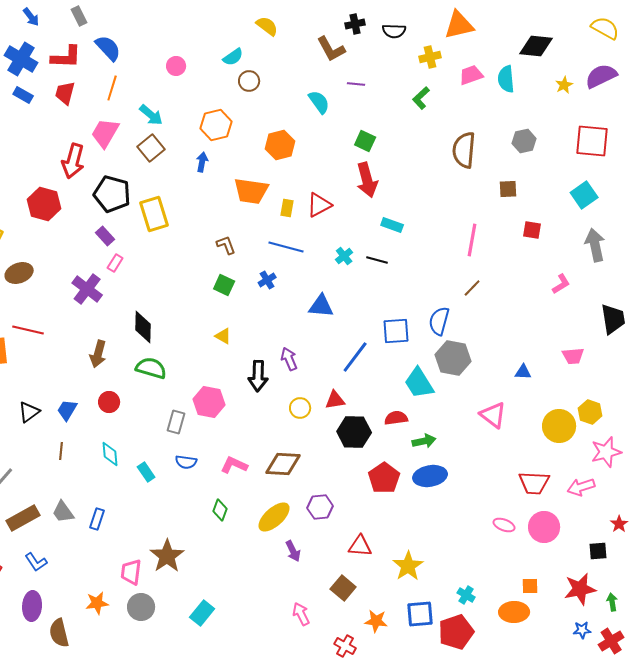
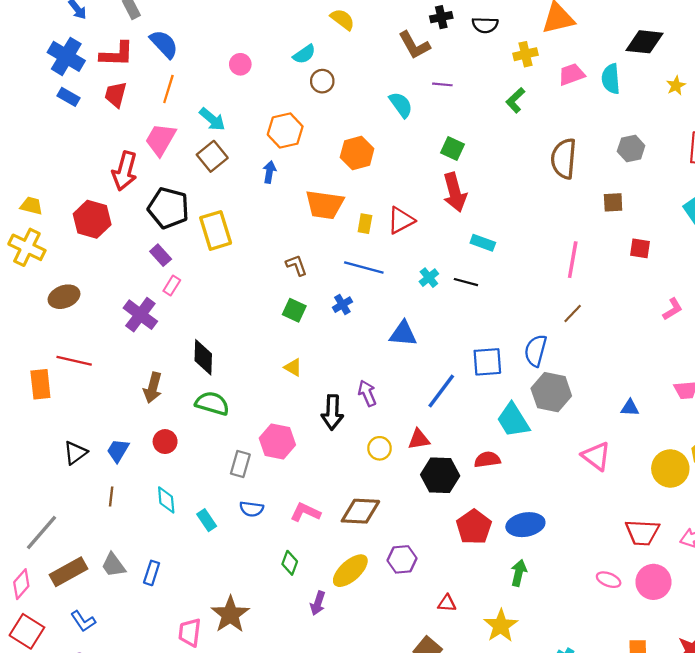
green arrow: (424, 441) -> (519, 573), moved, turned -65
red triangle: (360, 546) -> (447, 603), size x0.7
purple arrow: (293, 551) -> (318, 603), moved, turned 45

